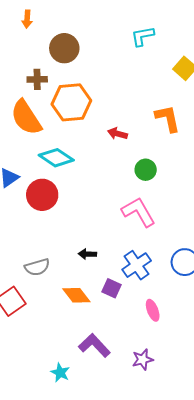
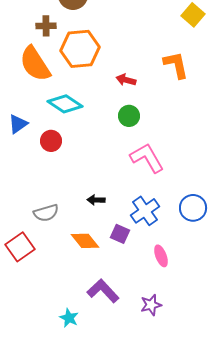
green circle: (146, 170) -> (129, 116), moved
red circle: (42, 195) -> (51, 141), size x0.7

